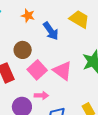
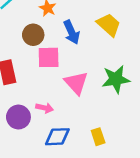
brown circle: (23, 50) -> (33, 35), moved
pink square: (37, 70) -> (49, 57), moved, turned 30

